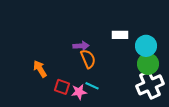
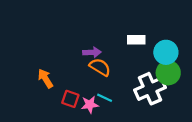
orange semicircle: (88, 59) -> (100, 67), turned -36
white cross: (150, 85) -> (150, 89), moved

